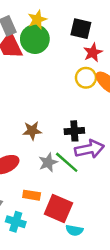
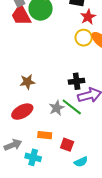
brown star: (32, 131) -> (27, 82), moved
red square: (58, 208) -> (67, 145), size x0.6
cyan semicircle: (74, 230) -> (81, 162), turned -32

